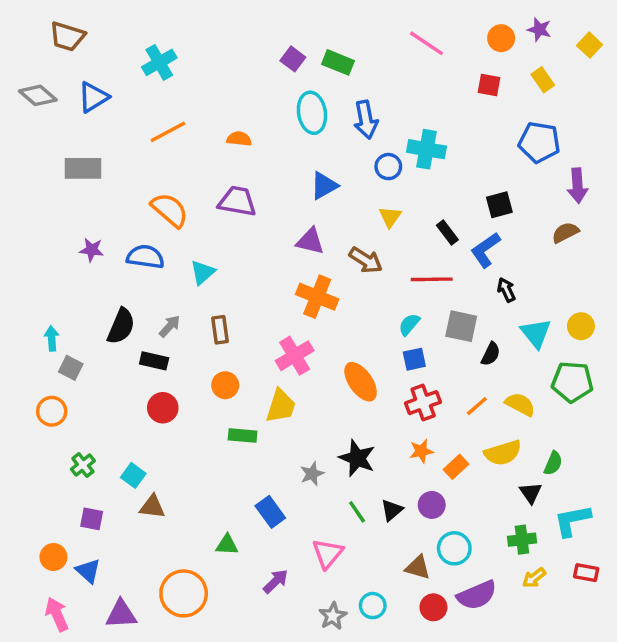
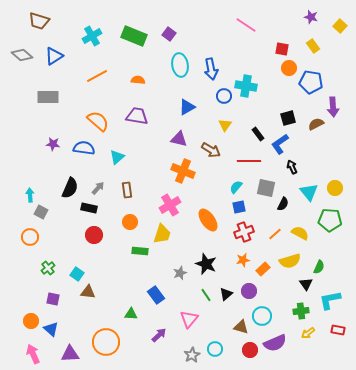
orange circle: (501, 38) -> (289, 68), moved
green rectangle: (338, 62) -> (134, 36), moved, size x1.4
brown semicircle: (565, 232) -> (316, 124), moved

